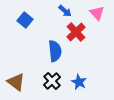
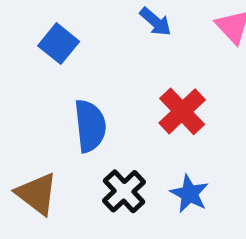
red cross: (76, 32) -> (182, 111), moved
blue semicircle: (55, 51) -> (90, 126), moved

